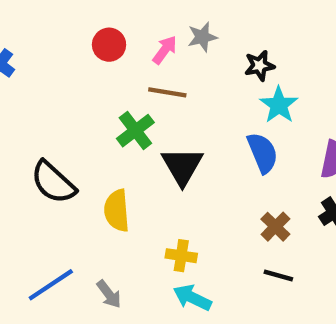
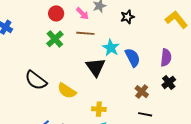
pink arrow: (165, 50) -> (82, 14), turned 104
cyan star: (279, 105) -> (111, 48), moved
green cross: (135, 131) -> (55, 39), moved
yellow semicircle: (117, 210) -> (67, 91), turned -48

